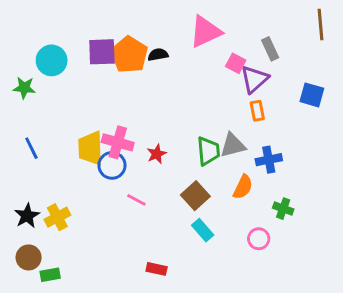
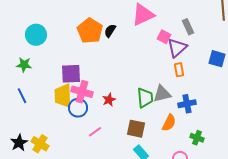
purple square: (102, 52) -> (71, 74), moved
black semicircle: (158, 55) -> (110, 31), turned -48
green star: (24, 88) -> (24, 65), moved
brown square: (195, 196) -> (136, 129), turned -36
pink line: (136, 200) -> (95, 132), turned -64
yellow cross: (57, 217) -> (40, 144), turned -30

